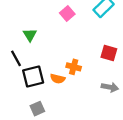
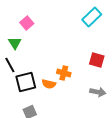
pink square: (67, 14) -> (27, 23), moved
green triangle: (30, 35) -> (15, 43), moved

